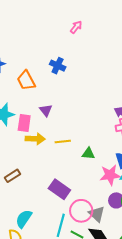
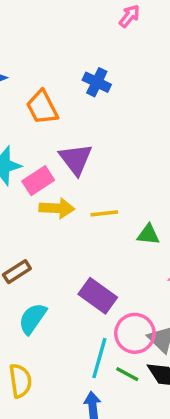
purple triangle: (46, 110) -> (76, 159), size x1.5
pink rectangle: (24, 123) -> (38, 181), turned 48
cyan semicircle: (24, 219) -> (33, 319), moved

